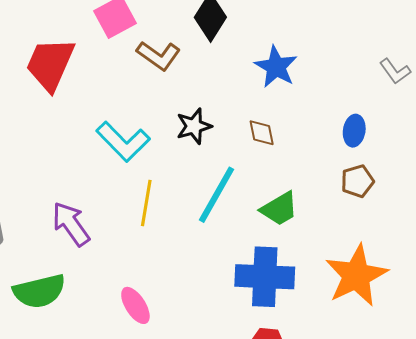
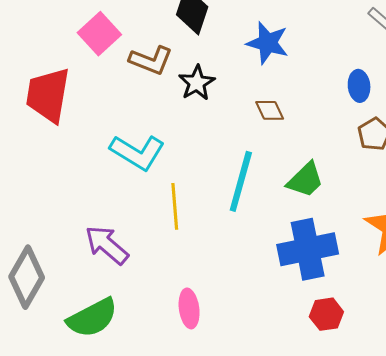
black star: (194, 126) -> (197, 83), moved
pink ellipse: (135, 305) -> (189, 308), turned 39

